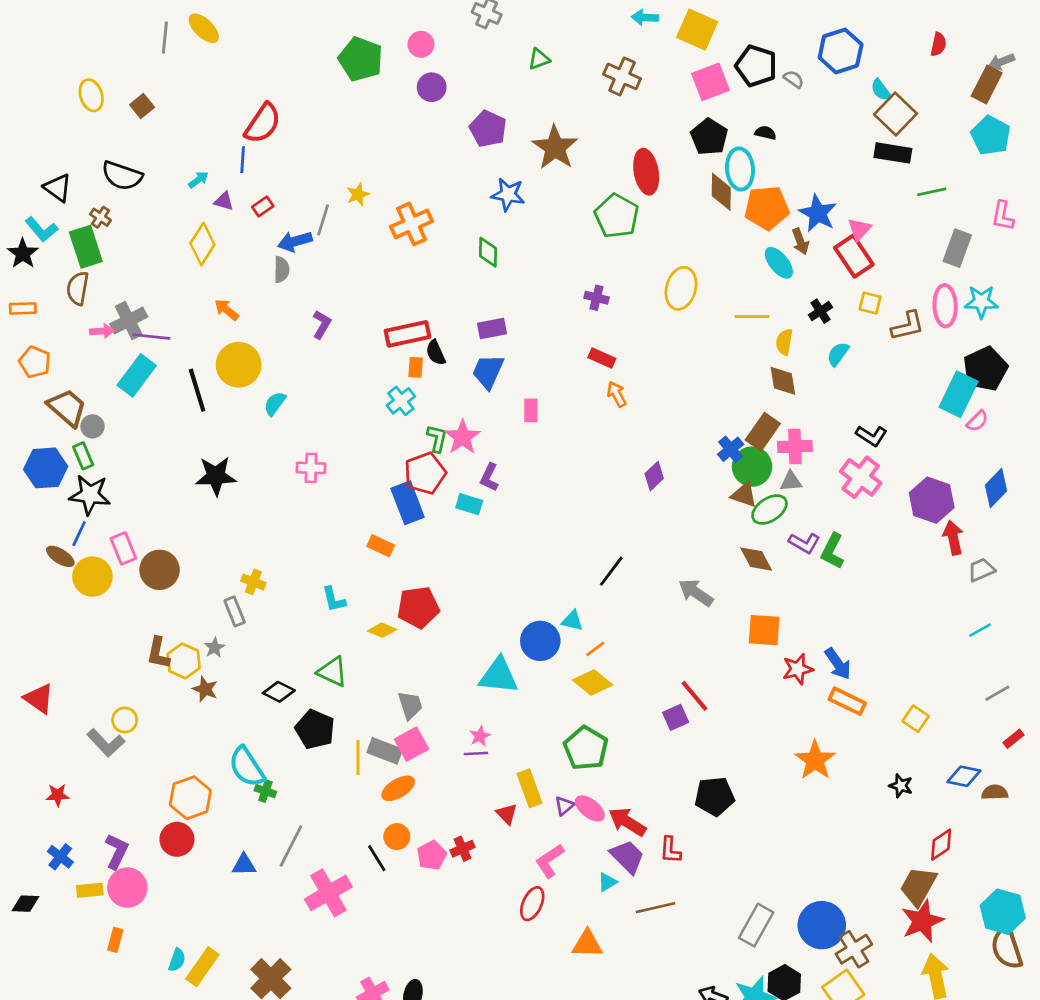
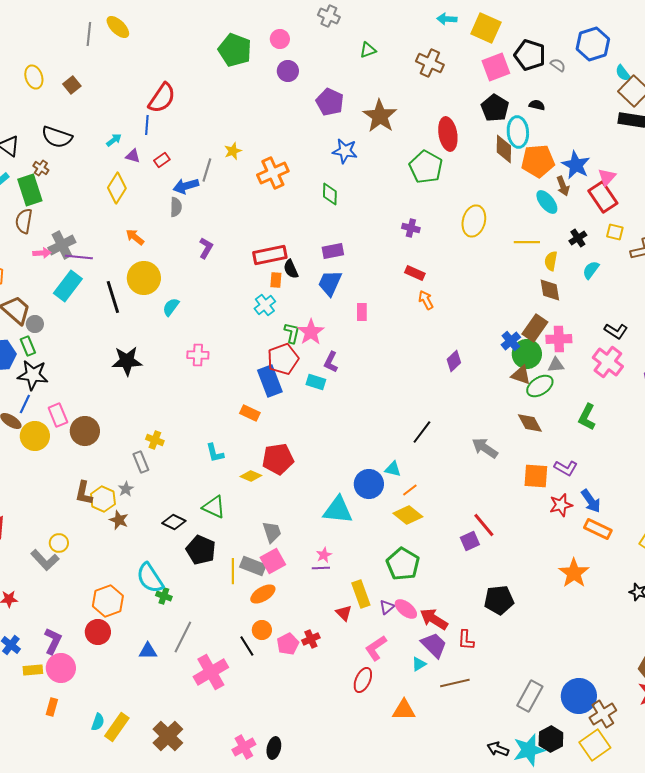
purple L-shape: (804, 543) -> (566, 468), moved

